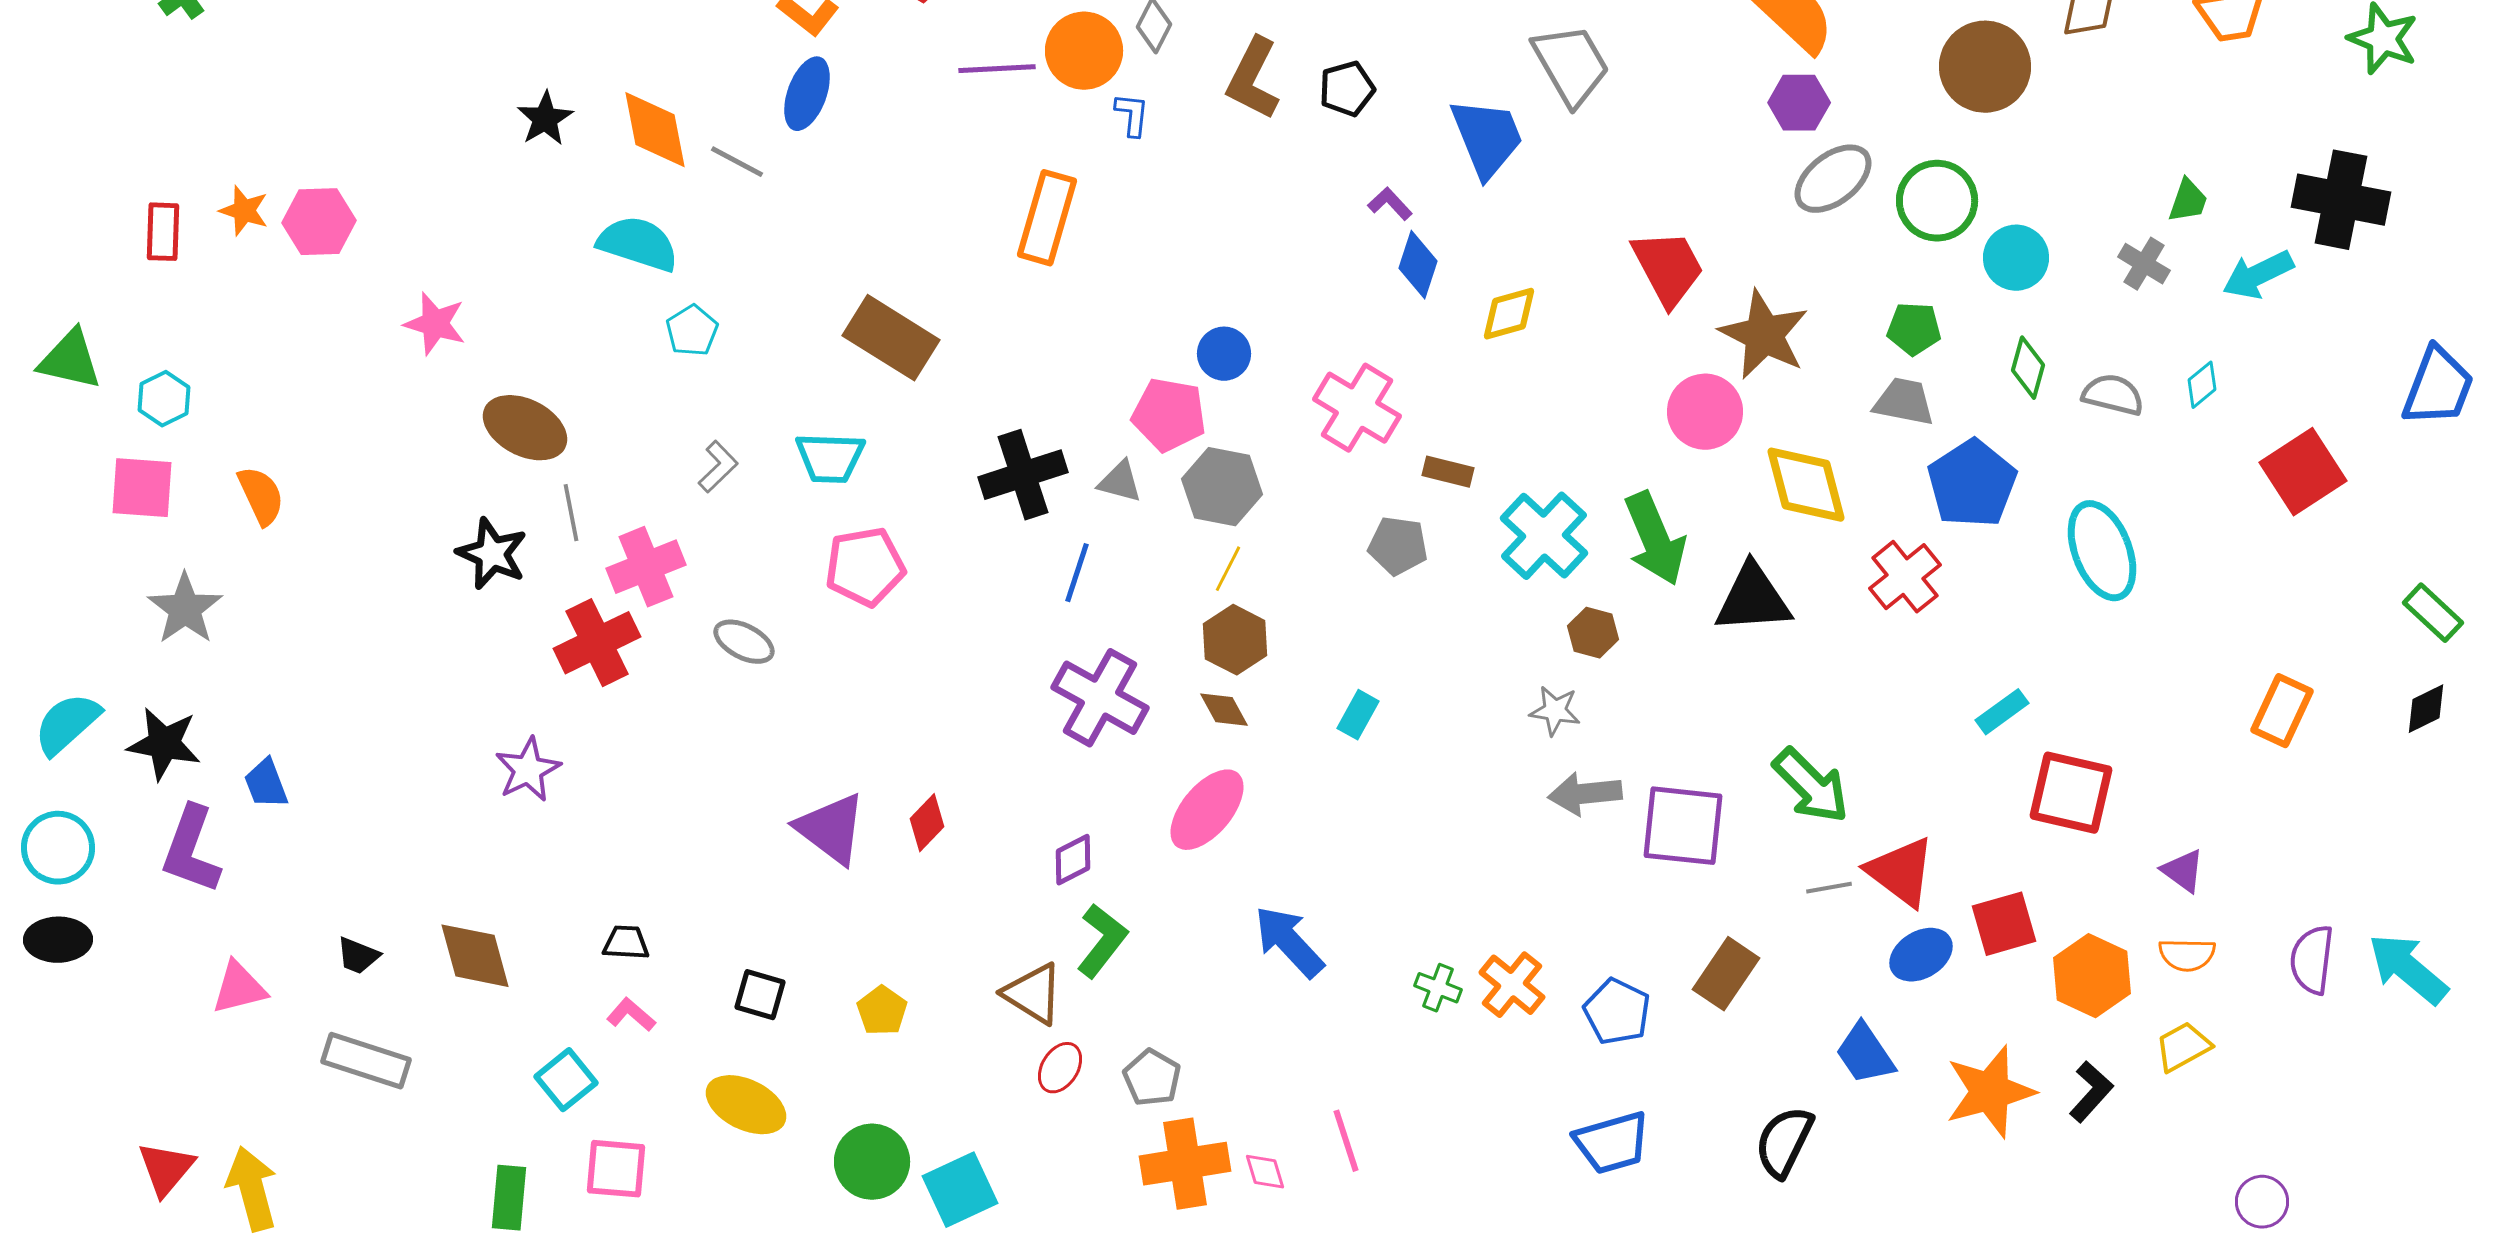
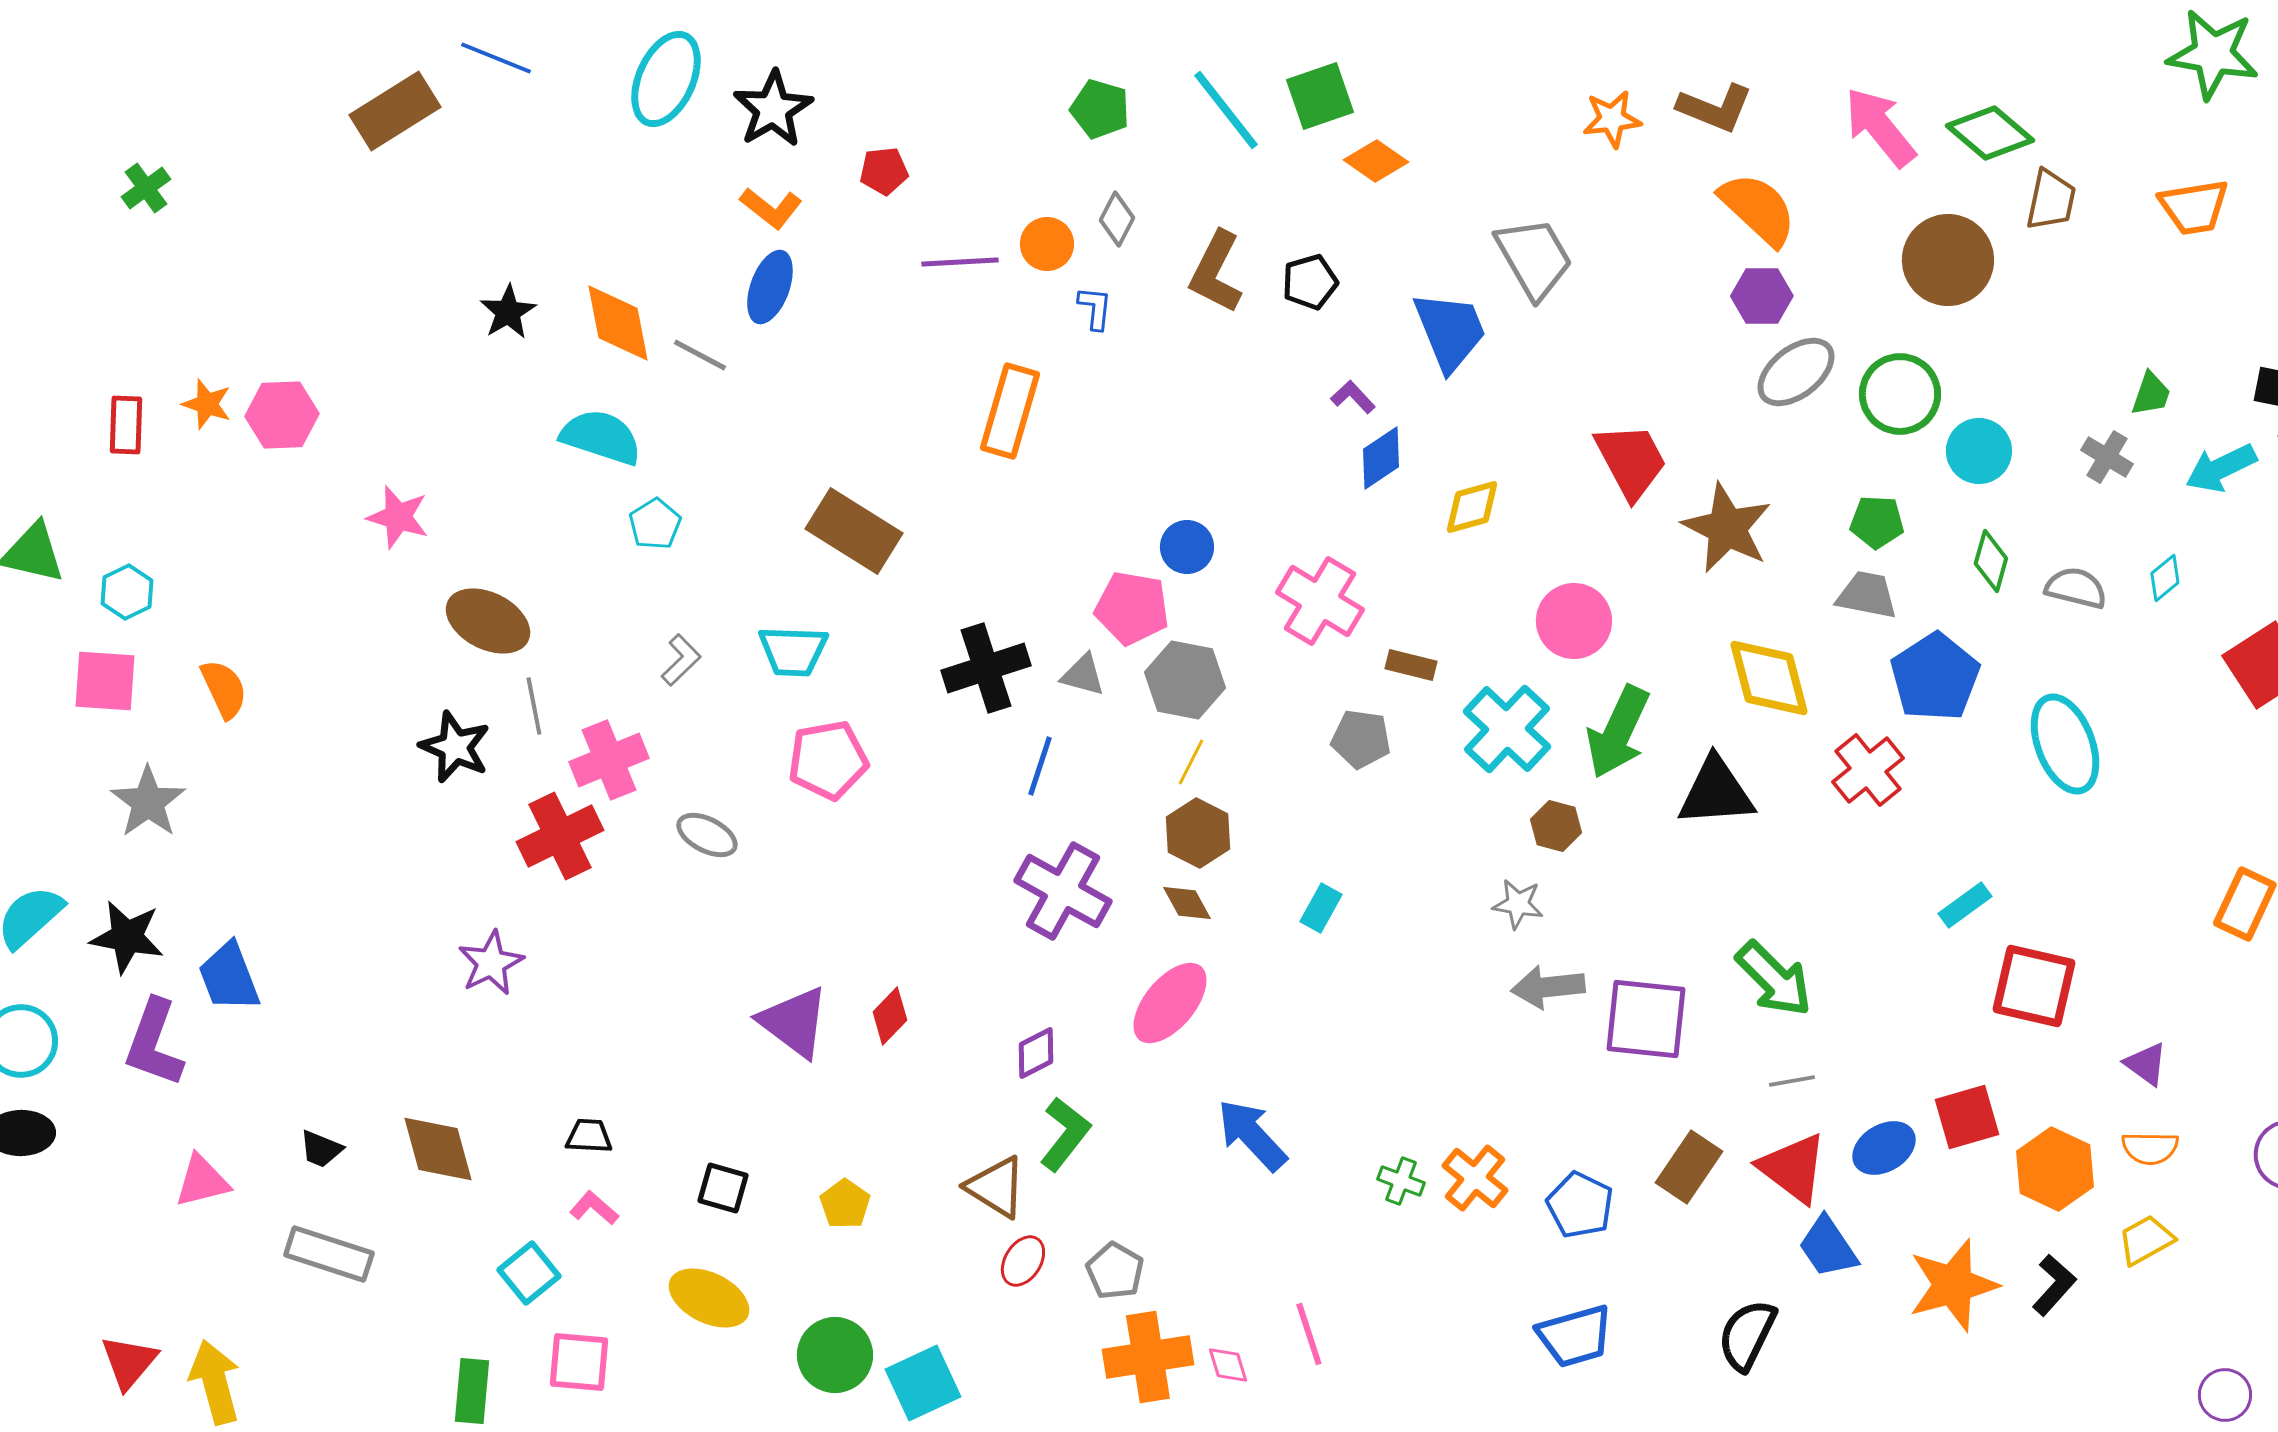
orange circle: (1084, 51) -> (1047, 244), size x0.7
blue diamond: (1418, 265) -> (1381, 458), turned 38
pink circle: (1705, 412) -> (1574, 621), moved
green arrow: (1655, 539) -> (1618, 732), turned 48
blue trapezoid: (266, 784) -> (229, 977), size x1.4
red triangle: (1901, 872) -> (1793, 1168), moved

